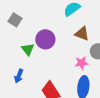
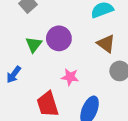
pink star: (82, 63) -> (70, 77), moved

